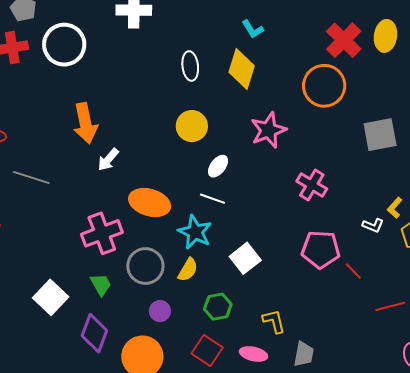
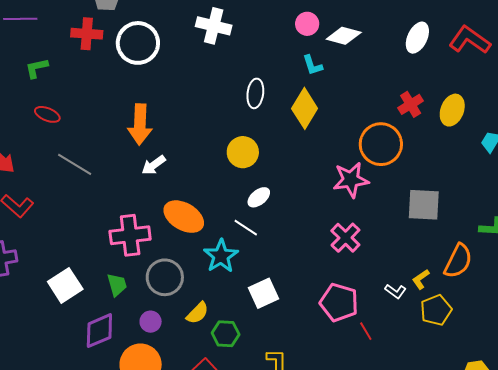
cyan L-shape: (253, 29) -> (313, 65), moved
red cross: (344, 40) -> (411, 104), size x0.7
pink star: (268, 130) -> (351, 180), moved
yellow semicircle: (188, 270) -> (198, 313), moved
purple circle: (160, 311) -> (151, 322), moved
purple diamond: (94, 333) -> (99, 331), turned 33

